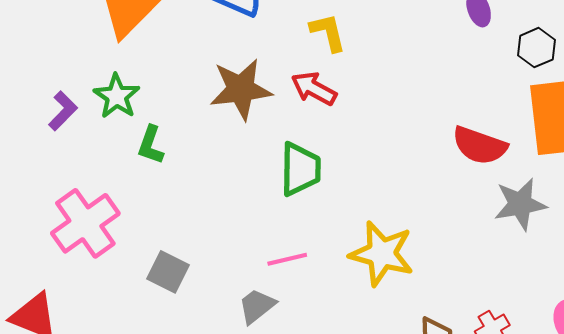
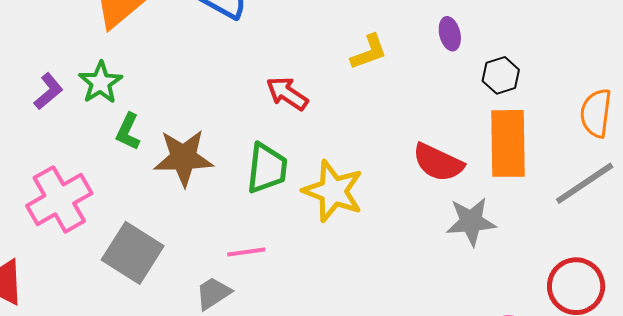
yellow L-shape: (328, 32) -> (369, 52), moved, turned 78
brown star: (241, 89) -> (184, 158), moved
yellow star: (382, 254) -> (333, 191), moved
gray square: (168, 272) -> (133, 253), size x1.5

